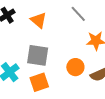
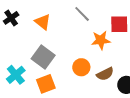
gray square: (38, 55) -> (43, 57), turned 30

